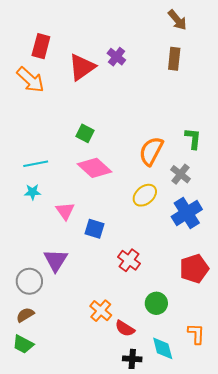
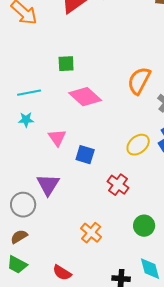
green square: (85, 133) -> (66, 64), moved, turned -30
yellow ellipse: (145, 195) -> (138, 145), moved
red semicircle: (125, 328) -> (62, 273), moved

